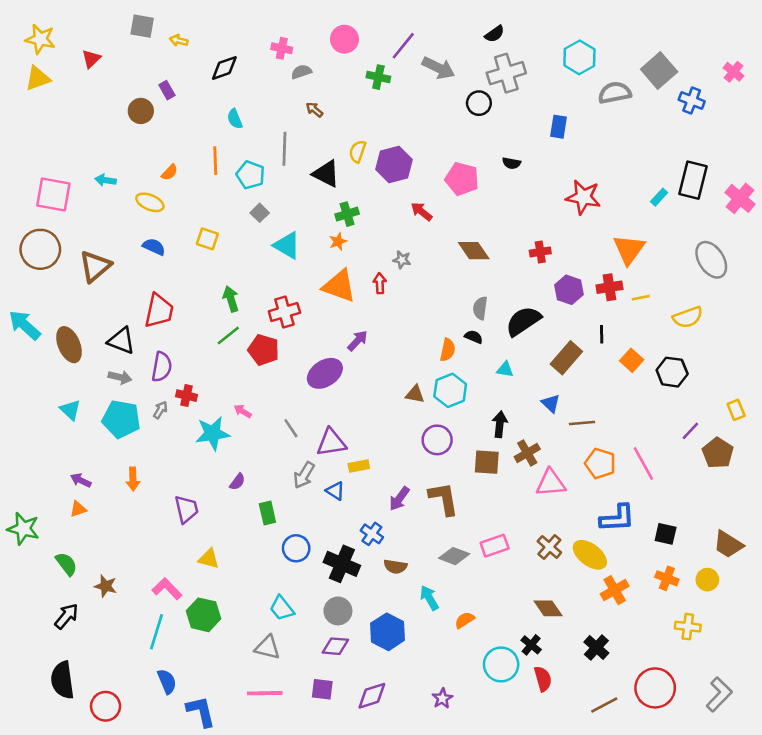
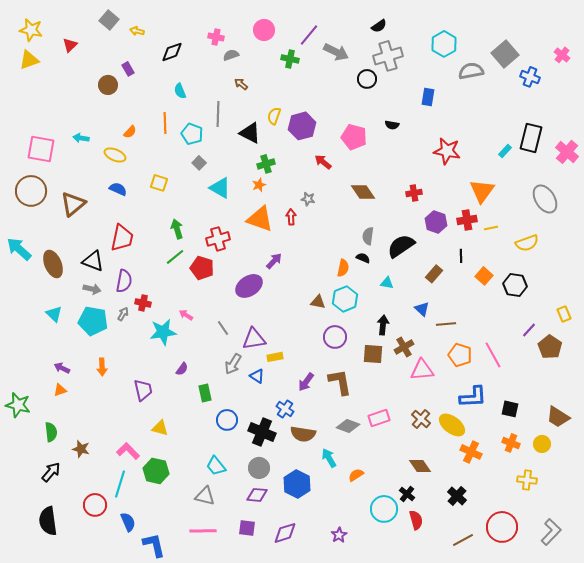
gray square: (142, 26) -> (109, 20), turned 30
brown rectangle: (566, 358) -> (434, 274), size x0.7
green semicircle: (66, 564) -> (51, 432), turned 30
brown semicircle: (395, 567) -> (303, 434), size x1.4
orange cross: (615, 590) -> (471, 452), turned -35
red circle: (106, 706) -> (95, 505), moved

